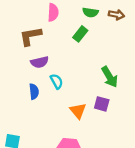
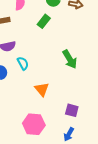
purple square: (102, 104) -> (72, 110), moved

